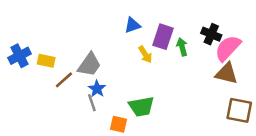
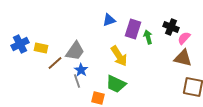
pink semicircle: (228, 48) -> (184, 38), size x0.6
yellow arrow: (145, 54) -> (119, 56), moved, size x1.5
green trapezoid: (141, 107) -> (116, 84), turned 35

